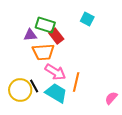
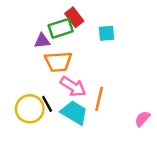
cyan square: (87, 19) -> (106, 33), moved, turned -32
green rectangle: (45, 25) -> (61, 28), turned -36
red rectangle: (56, 36) -> (74, 17), moved

